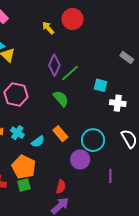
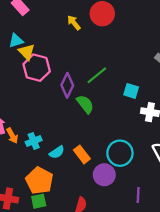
purple diamond: (54, 65) -> (67, 85), moved
pink hexagon: (16, 95) -> (37, 68), moved
cyan cross: (17, 133) -> (34, 141), turned 32
orange rectangle: (60, 134) -> (82, 154), moved

